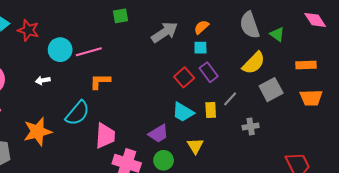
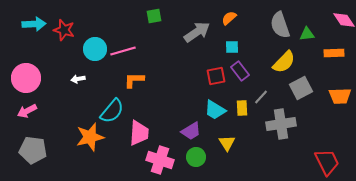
orange semicircle: (201, 27) -> (229, 18), moved
green triangle: (277, 34) -> (307, 34), turned -42
orange rectangle: (306, 65) -> (334, 53), moved
red square: (184, 77) -> (216, 76), turned 30
gray cross: (251, 126) -> (281, 124), size x1.8
orange star: (38, 132) -> (90, 137), moved

